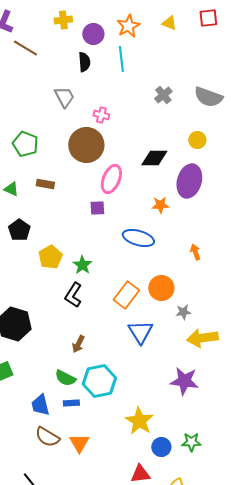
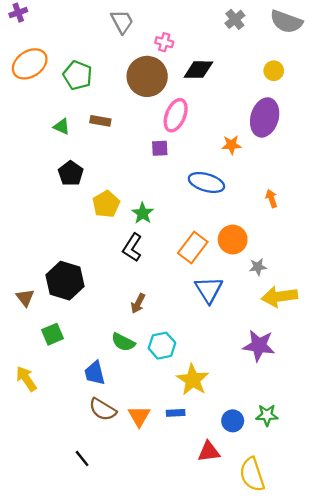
black diamond: (154, 158) -> (198, 70), moved
cyan hexagon: (99, 381) -> (162, 346), size x0.7
blue rectangle: (71, 403) -> (176, 413), moved
yellow star: (139, 421) -> (193, 380), moved

